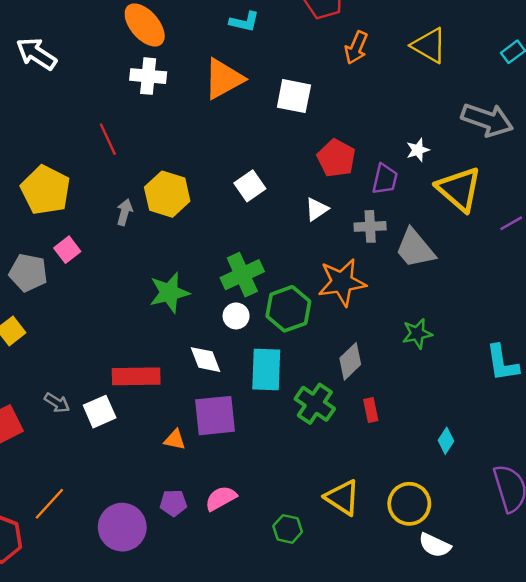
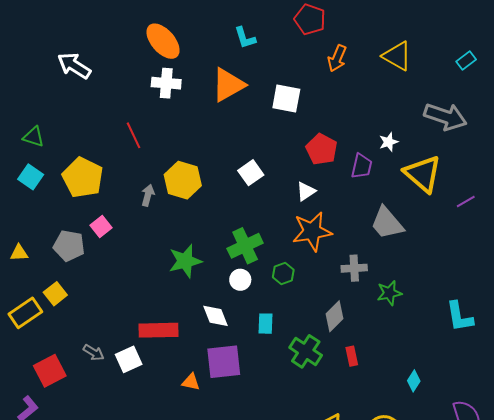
cyan L-shape: (244, 22) -> (245, 38), turned 60
gray cross: (370, 226) -> (354, 268), moved
orange star: (342, 282) -> (312, 231), moved
green hexagon: (288, 309) -> (283, 274), size x0.6
cyan rectangle: (266, 370) -> (265, 324), size x0.6

